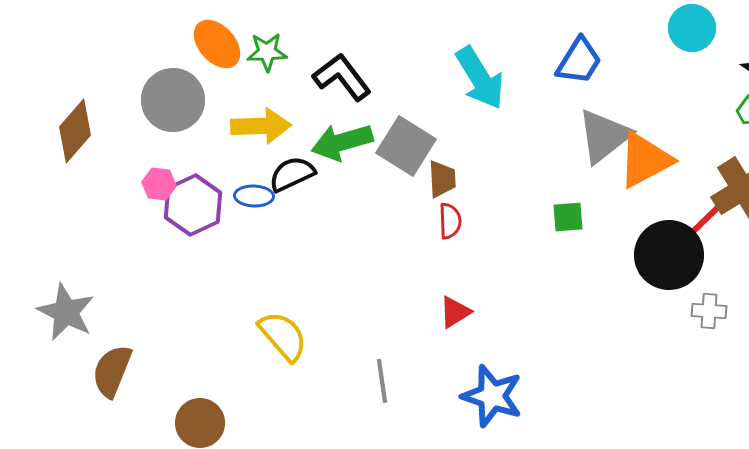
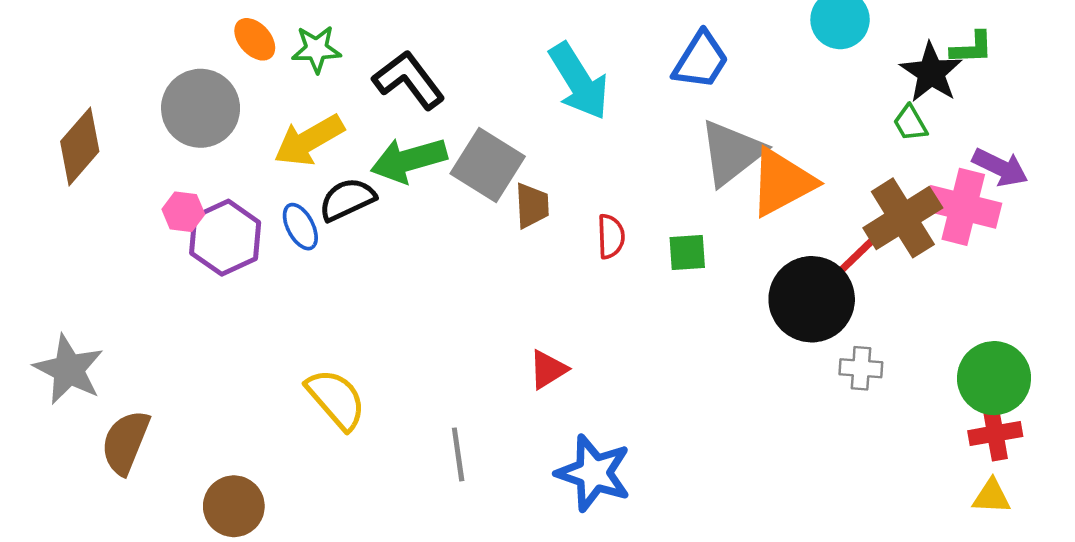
orange ellipse: (217, 44) -> (255, 39), size x0.7
yellow arrow: (261, 126) -> (309, 140), turned 152
blue ellipse: (254, 196) -> (300, 227), turned 60
red semicircle: (450, 221) -> (611, 236), moved

